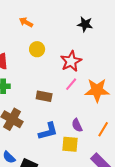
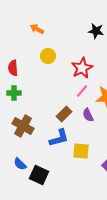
brown rectangle: (44, 96) -> (64, 114), moved, turned -56
purple semicircle: (77, 125) -> (88, 115), moved

